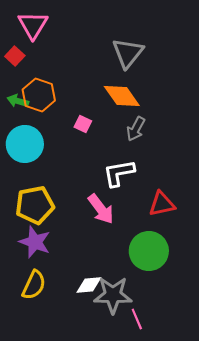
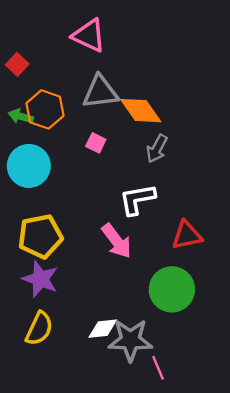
pink triangle: (33, 25) -> (89, 36), moved, turned -36
gray triangle: (128, 53) -> (100, 92), moved, turned 44

